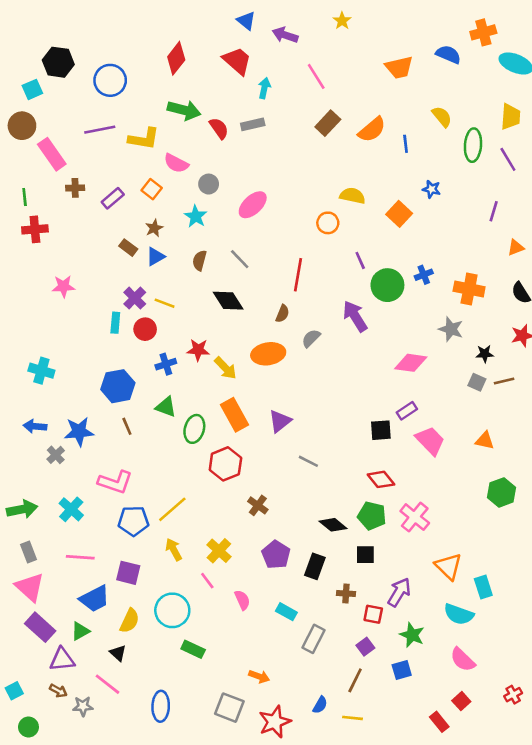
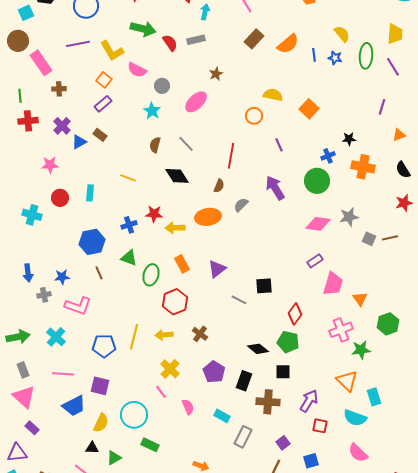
yellow L-shape: (144, 139) -> (112, 51), turned 50
orange square: (152, 189) -> (104, 80), moved
blue star: (431, 189) -> (335, 58), moved
purple rectangle: (113, 198) -> (103, 104), moved
brown star: (154, 228) -> (216, 74), moved
blue triangle: (155, 257) -> (79, 142), moved
green circle: (387, 285) -> (317, 181), moved
purple cross: (135, 298) -> (62, 126), moved
red circle: (145, 329) -> (60, 198), moved
gray star: (451, 329) -> (349, 217), moved, turned -30
black star: (485, 354) -> (349, 139), moved
yellow arrow: (225, 368) -> (175, 228), turned 132
cyan cross: (41, 371) -> (32, 215), moved
orange rectangle: (235, 415) -> (182, 264), size x0.7
blue arrow: (35, 426) -> (28, 273), turned -102
black square: (381, 430) -> (264, 286), moved
blue star: (79, 432) -> (62, 277), size x0.7
pink trapezoid: (430, 441) -> (333, 284), turned 60
orange triangle: (485, 441) -> (360, 299), moved, turned 42
gray cross: (56, 455) -> (44, 295), turned 32
red diamond: (381, 479) -> (295, 314), turned 75
pink L-shape: (115, 482) -> (78, 306), moved
yellow line: (172, 509) -> (134, 337), turned -35
pink cross: (415, 517) -> (341, 330), moved, turned 30
yellow arrow: (174, 549) -> (164, 335), moved, turned -66
brown cross: (346, 594) -> (268, 402), size x1.6
red square: (373, 614) -> (320, 426), moved
purple rectangle: (40, 627) -> (32, 428), size x0.6
green triangle: (80, 631) -> (114, 458), moved
green star: (412, 635) -> (361, 350), moved, turned -30
black triangle: (118, 653) -> (92, 448), turned -40
purple triangle: (62, 660) -> (17, 453), moved

